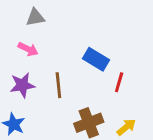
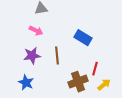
red line: (119, 82) -> (95, 69), moved

